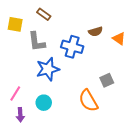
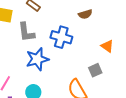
brown semicircle: (96, 32) -> (85, 14), moved
orange triangle: (119, 39) -> (107, 46), moved

